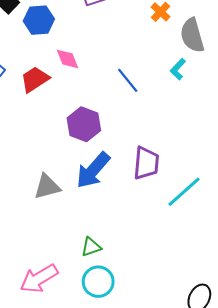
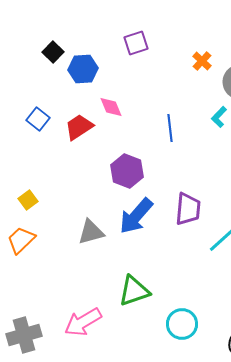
blue line: (128, 80) -> (170, 128), turned 32
green triangle: (91, 247) -> (134, 291), size x1.6
cyan circle: (98, 282) -> (182, 324), moved

